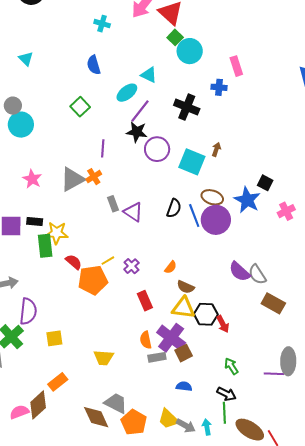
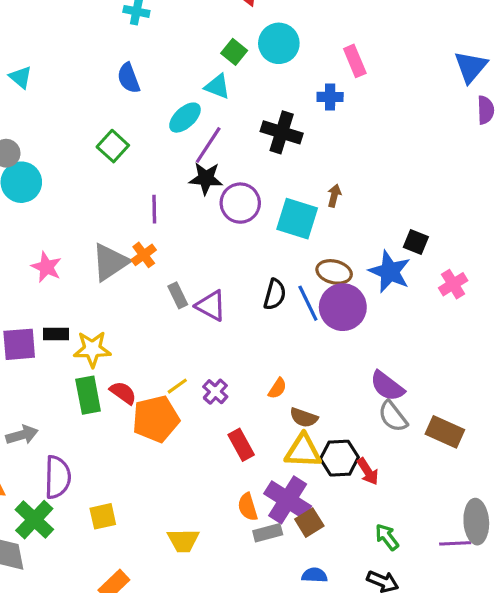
green square: (175, 37) -> (234, 52), moved
green rectangle: (45, 246) -> (88, 395), moved
gray semicircle: (257, 274) -> (393, 416), moved

